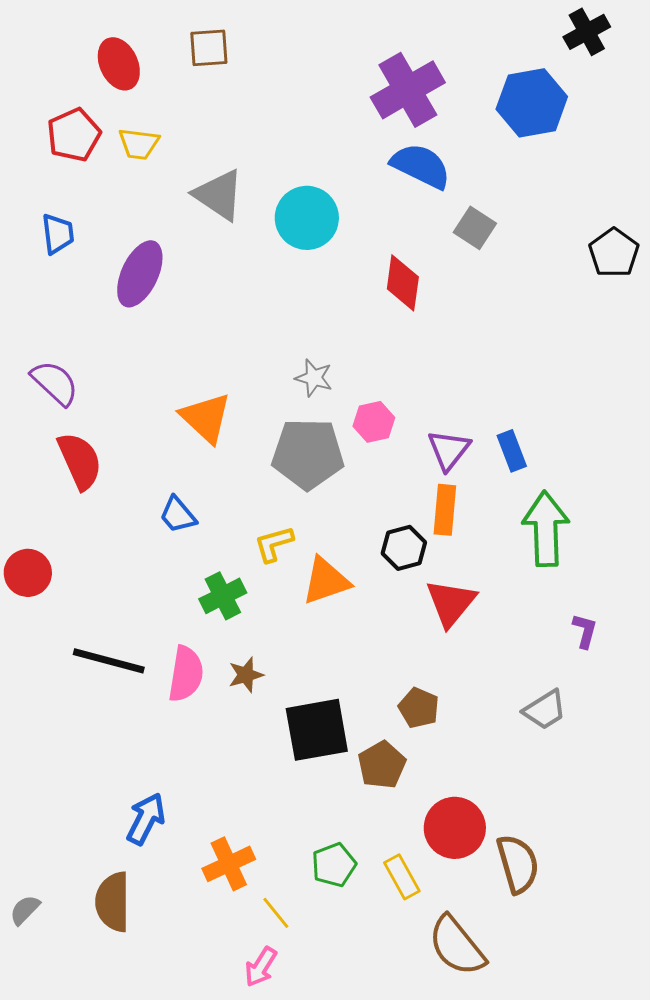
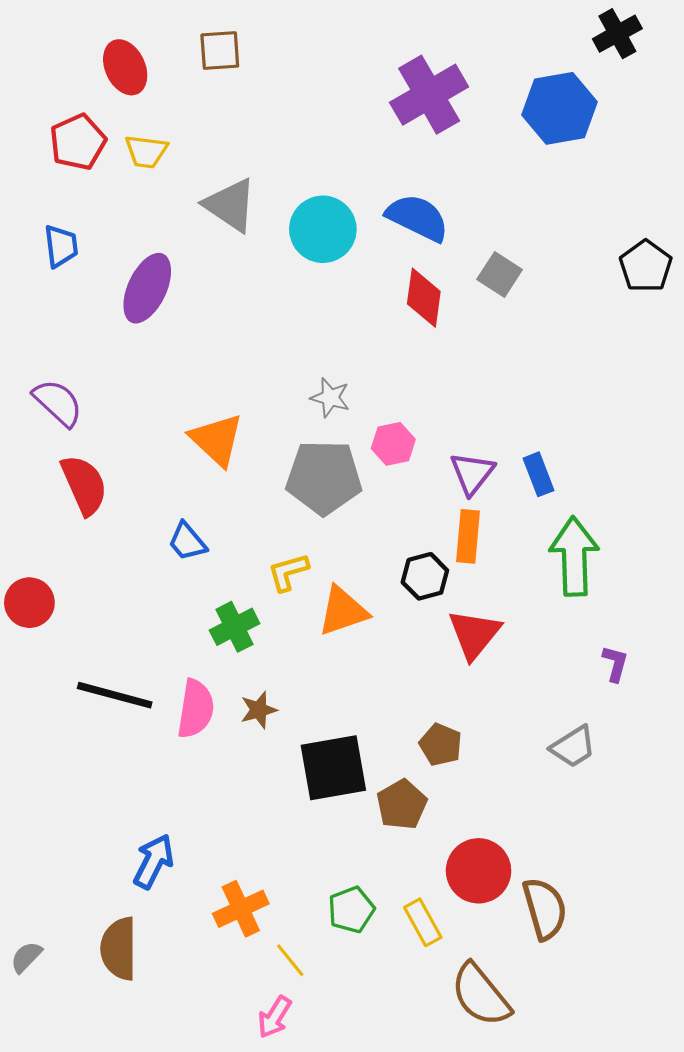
blue semicircle: (421, 166) -> (418, 218), moved
gray square: (475, 228) -> (500, 274), moved

